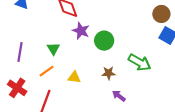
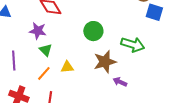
purple star: (81, 31) -> (38, 31), moved
brown star: (109, 73) -> (105, 62), size x1.6
yellow triangle: (74, 77) -> (67, 67), moved

